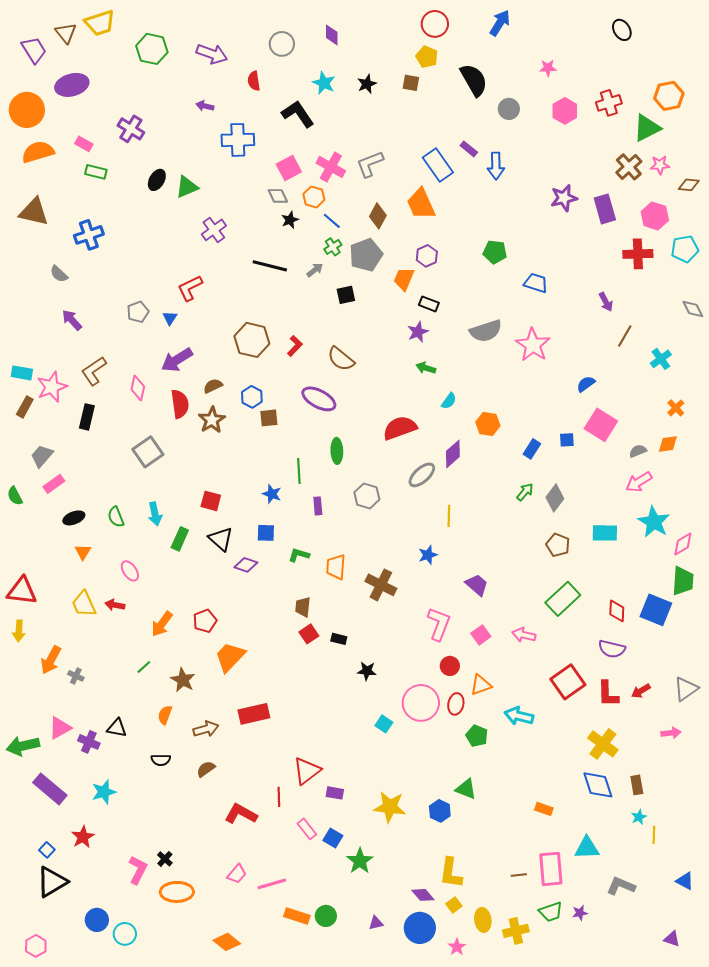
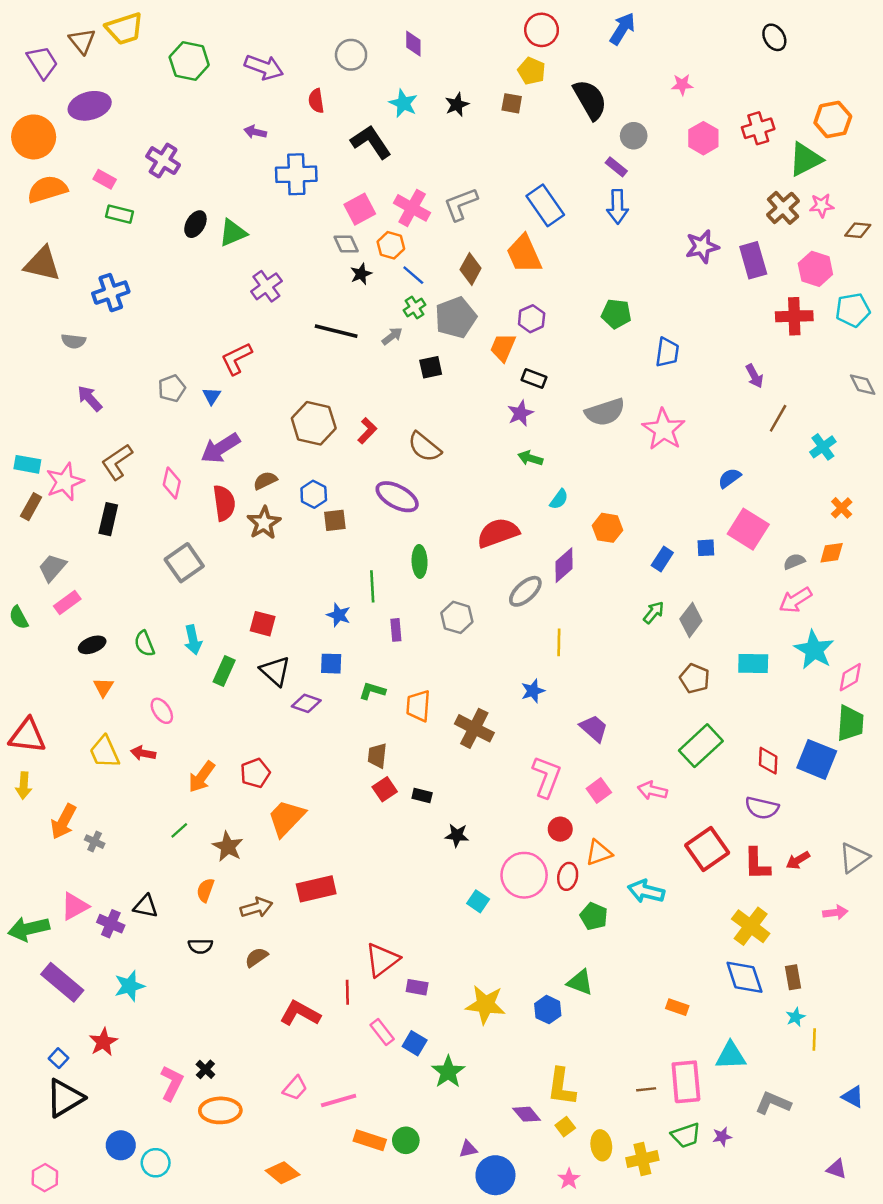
purple rectangle: (469, 149) -> (616, 167), moved
gray semicircle: (59, 274) -> (73, 341), turned -36
blue trapezoid: (536, 283) -> (667, 352), turned 80
blue circle: (420, 928) -> (495, 1175), moved

